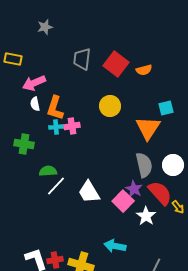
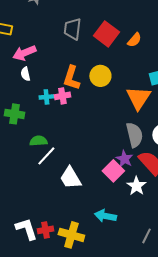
orange semicircle: (144, 70) -> (134, 40), turned -35
orange L-shape: (55, 108) -> (71, 78), moved
white trapezoid: (89, 192) -> (70, 178), moved

